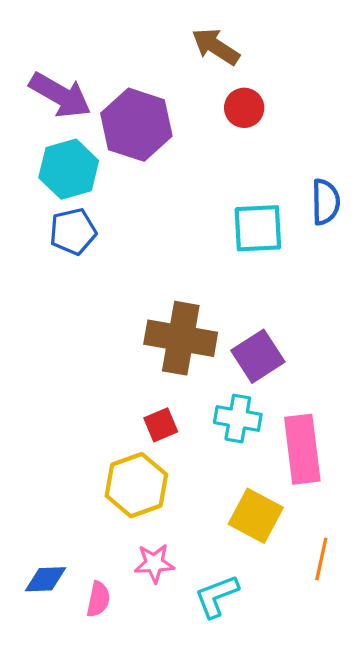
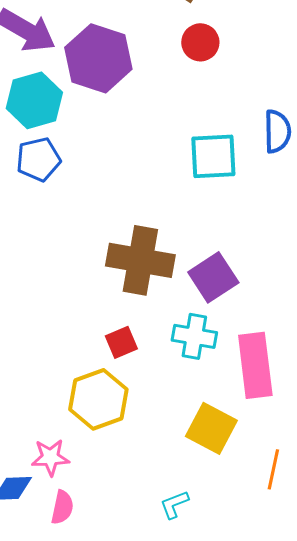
pink star: (154, 563) -> (50, 457), moved
cyan L-shape: (217, 596) -> (174, 504), size x0.7

